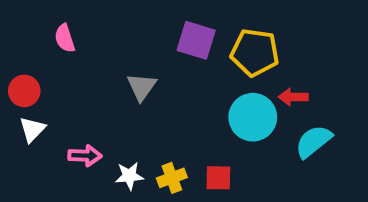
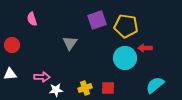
purple square: (196, 40) -> (97, 20), turned -36
white triangle: (32, 129) -> (10, 74), moved, turned 40
cyan semicircle: (313, 141) -> (155, 85), moved
white star: (129, 176) -> (56, 90), moved

